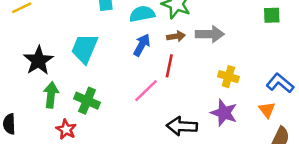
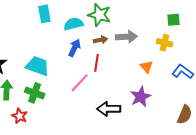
cyan trapezoid: (84, 49) -> (38, 66), moved, turned 90
yellow cross: (228, 77) -> (165, 43), moved
orange triangle: (267, 110) -> (147, 67), moved
purple star: (224, 113) -> (141, 97), turned 30

